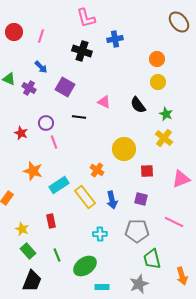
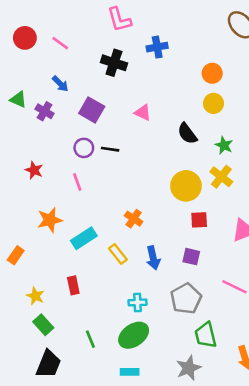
pink line: (41, 36) -> (60, 43), turned -72
pink triangle: (104, 102) -> (143, 113), moved
purple circle: (46, 123) -> (84, 148), moved
yellow circle: (124, 149) -> (186, 186), moved
orange star: (33, 171) -> (50, 220), turned -30
yellow rectangle: (85, 197) -> (118, 254), size x0.7
gray pentagon: (137, 231) -> (186, 299), turned -30
green line: (57, 255) -> (90, 339), moved
green ellipse: (85, 266) -> (134, 335), moved
cyan rectangle: (102, 287) -> (130, 372), moved

